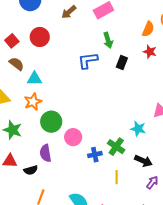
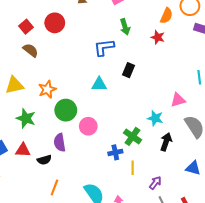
red star: (150, 52) -> (158, 37), moved
black rectangle: (122, 63) -> (129, 70), moved
cyan triangle: (34, 79) -> (99, 84), moved
blue cross: (95, 155) -> (115, 152), moved
black arrow: (143, 161) -> (166, 142), moved, turned -96
purple arrow: (152, 182) -> (155, 183), moved

